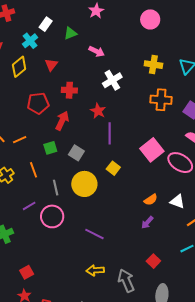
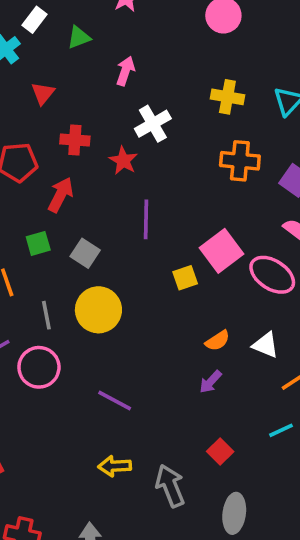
pink arrow: (97, 51) -> (125, 71), turned -98
red star: (98, 111) -> (123, 161), moved
yellow square: (113, 168) -> (185, 278), moved, turned 32

